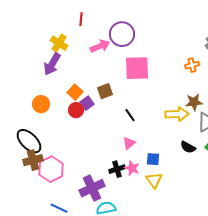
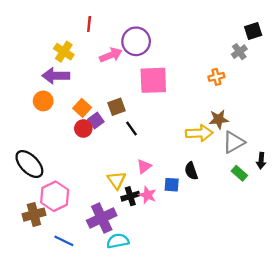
purple arrow: (52, 64) -> (56, 76), turned 60
orange circle: (41, 104) -> (43, 101), moved
black line: (130, 115) -> (131, 128), moved
black semicircle: (188, 147) -> (191, 171), moved, turned 42
brown cross: (33, 160) -> (34, 215), moved
yellow triangle: (154, 180) -> (117, 180), moved

